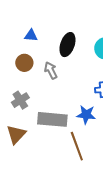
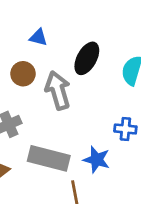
gray arrow: (51, 70) -> (58, 90), size x1.5

